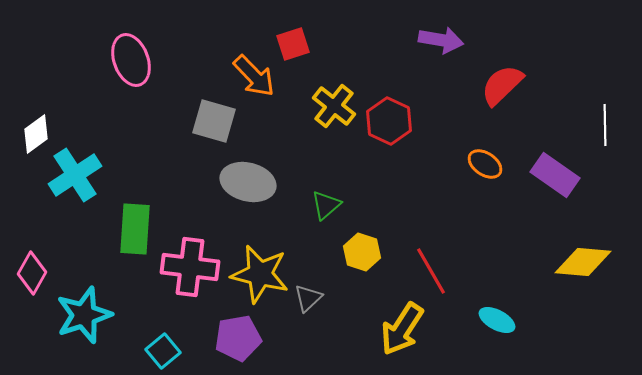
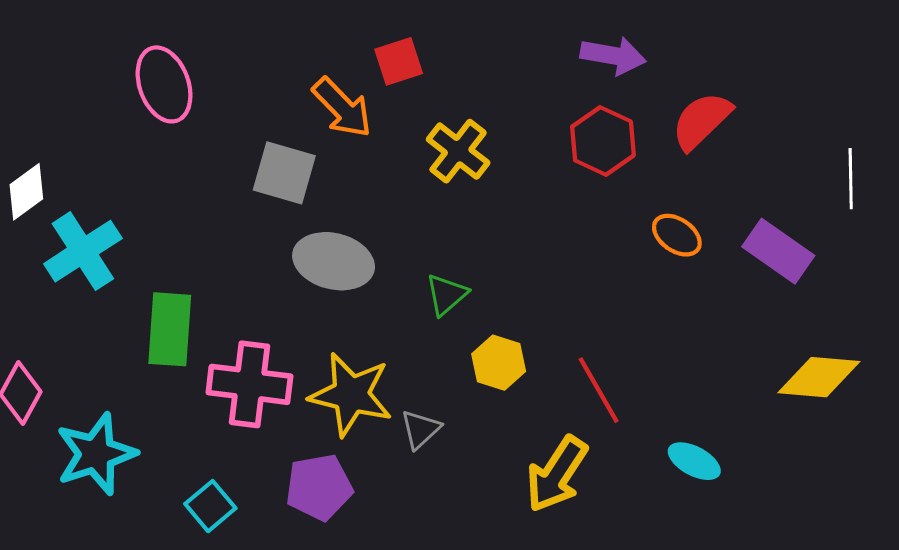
red hexagon: (389, 121) -> (603, 141), moved

